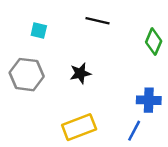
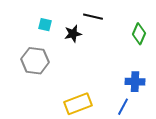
black star: (80, 73) -> (73, 34), moved

